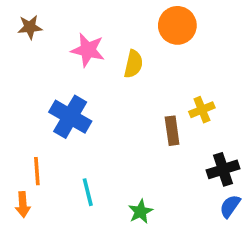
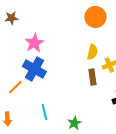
pink star: (88, 50) -> (34, 43), moved, turned 30
yellow semicircle: (133, 64) -> (92, 52), moved
orange line: (37, 171) -> (15, 87), moved, turned 49

